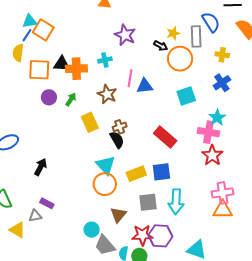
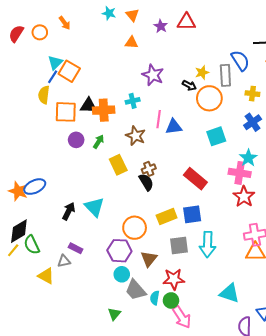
cyan triangle: (30, 21) -> (55, 63), turned -35
cyan triangle: (106, 165) -> (94, 207), moved
purple hexagon: (160, 236) -> (119, 251), moved

